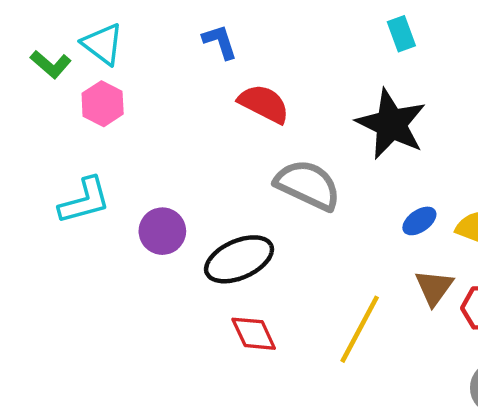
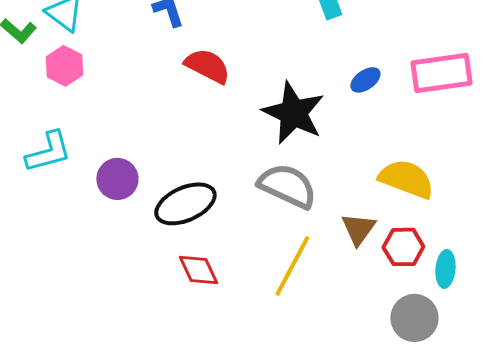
black star: (391, 124) -> (293, 113), moved
gray semicircle: (308, 185) -> (287, 186), moved
blue ellipse: (419, 221) -> (365, 80), moved

